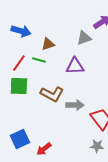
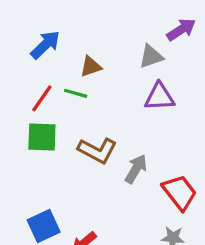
blue arrow: (21, 31) -> (45, 45), turned -60
purple triangle: (75, 66) -> (159, 97), moved
gray arrow: (75, 105) -> (136, 169), turned -60

